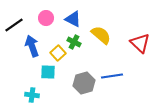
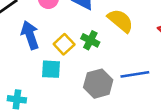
green cross: (74, 42) -> (90, 40), moved
cyan cross: (32, 95) -> (17, 99), moved

